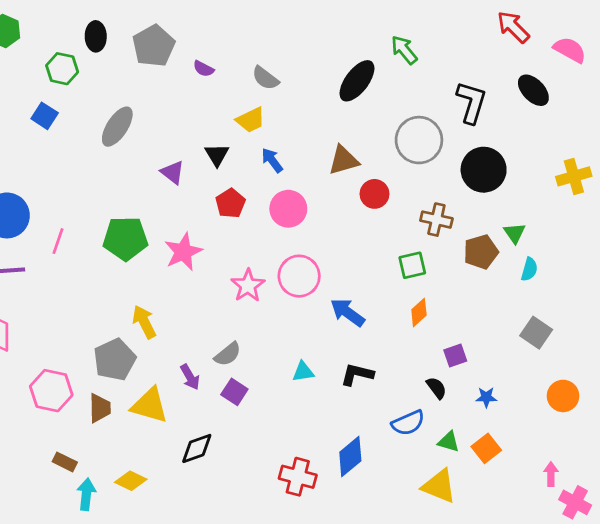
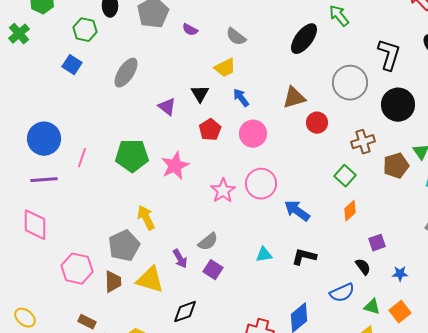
brown cross: (436, 220) -> (363, 142), turned -30
green square: (412, 265) -> (345, 176), turned -35

